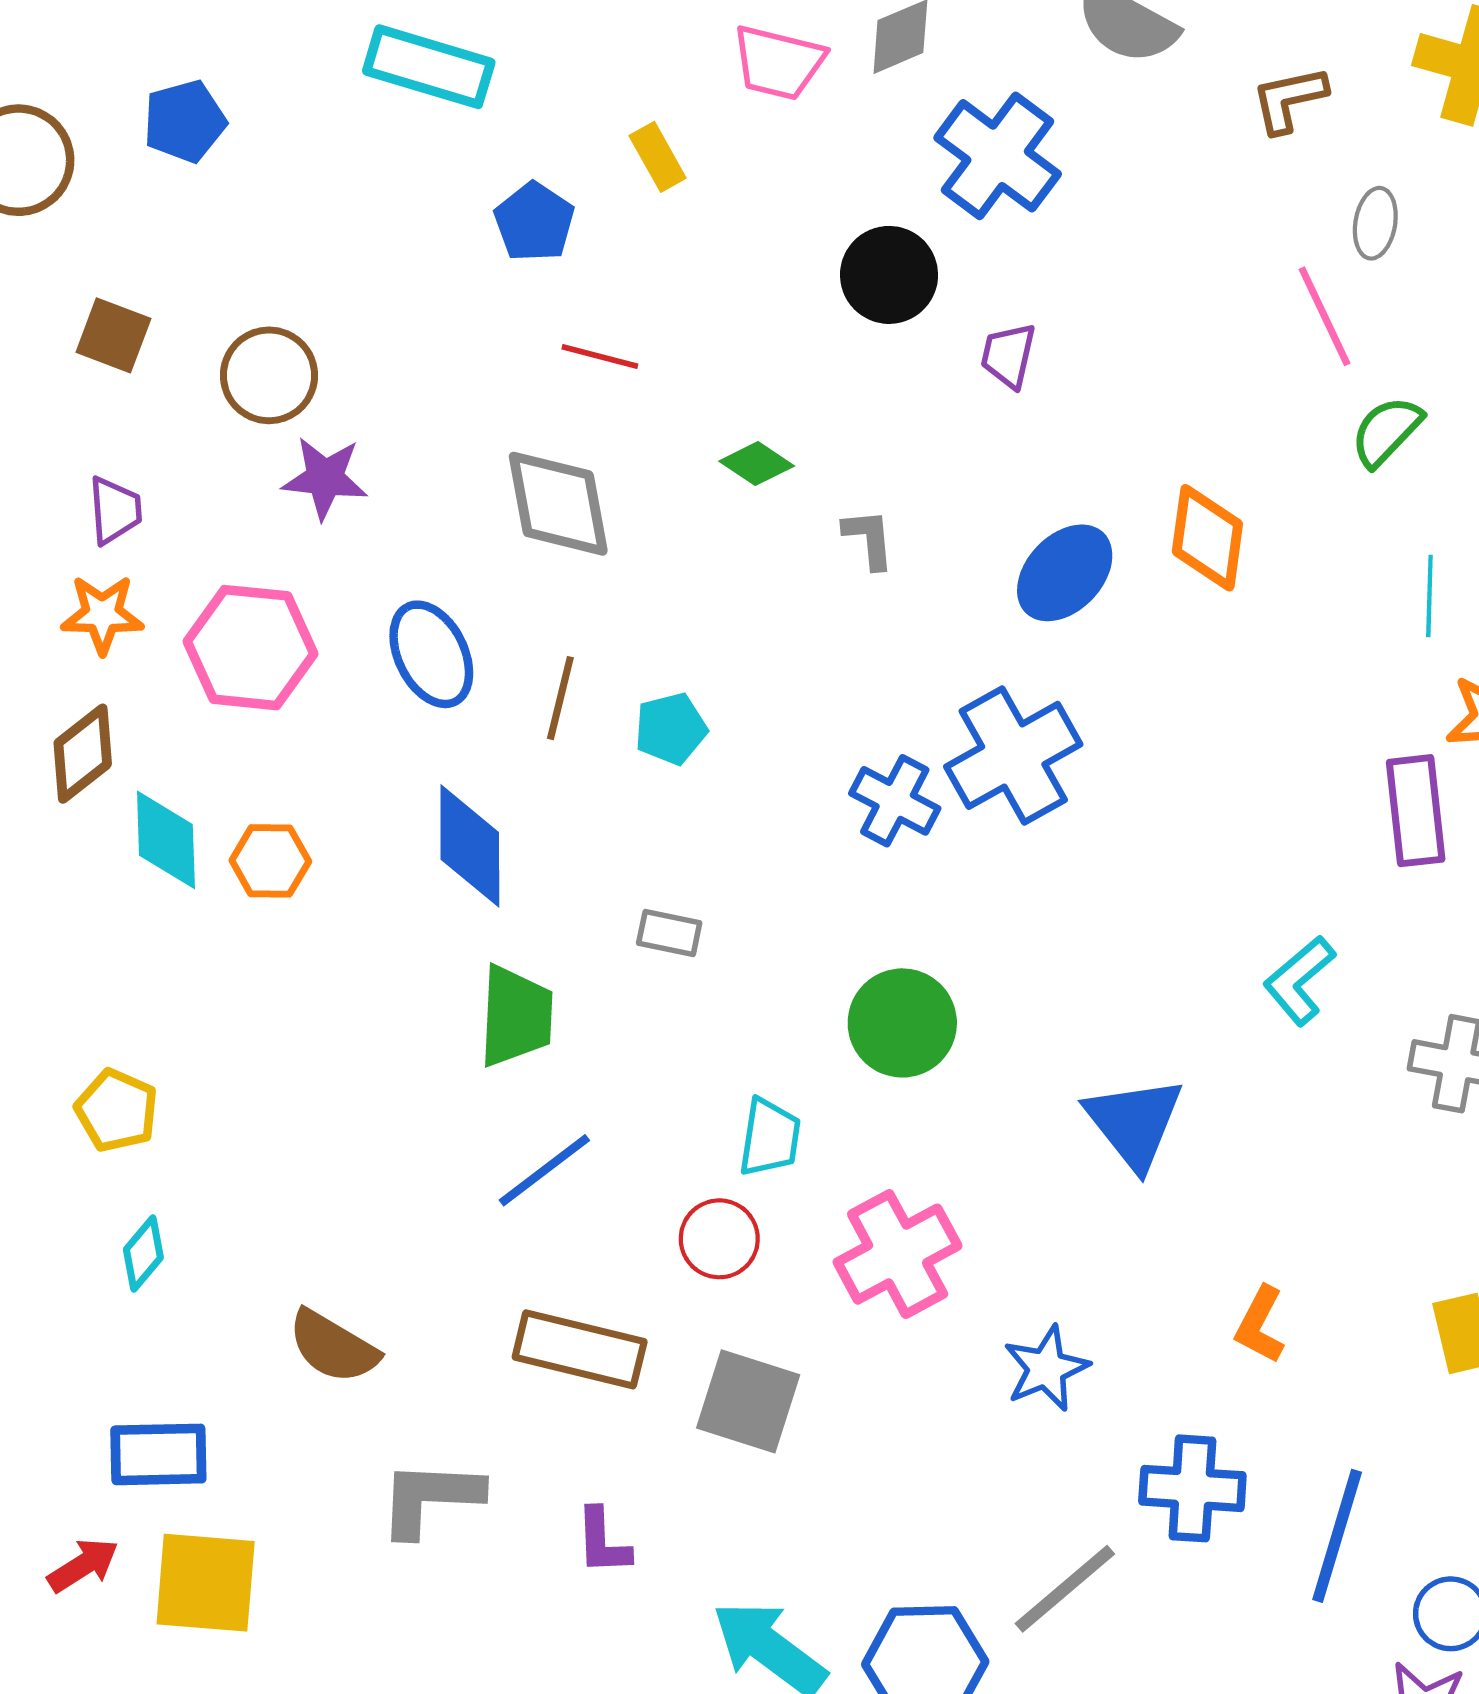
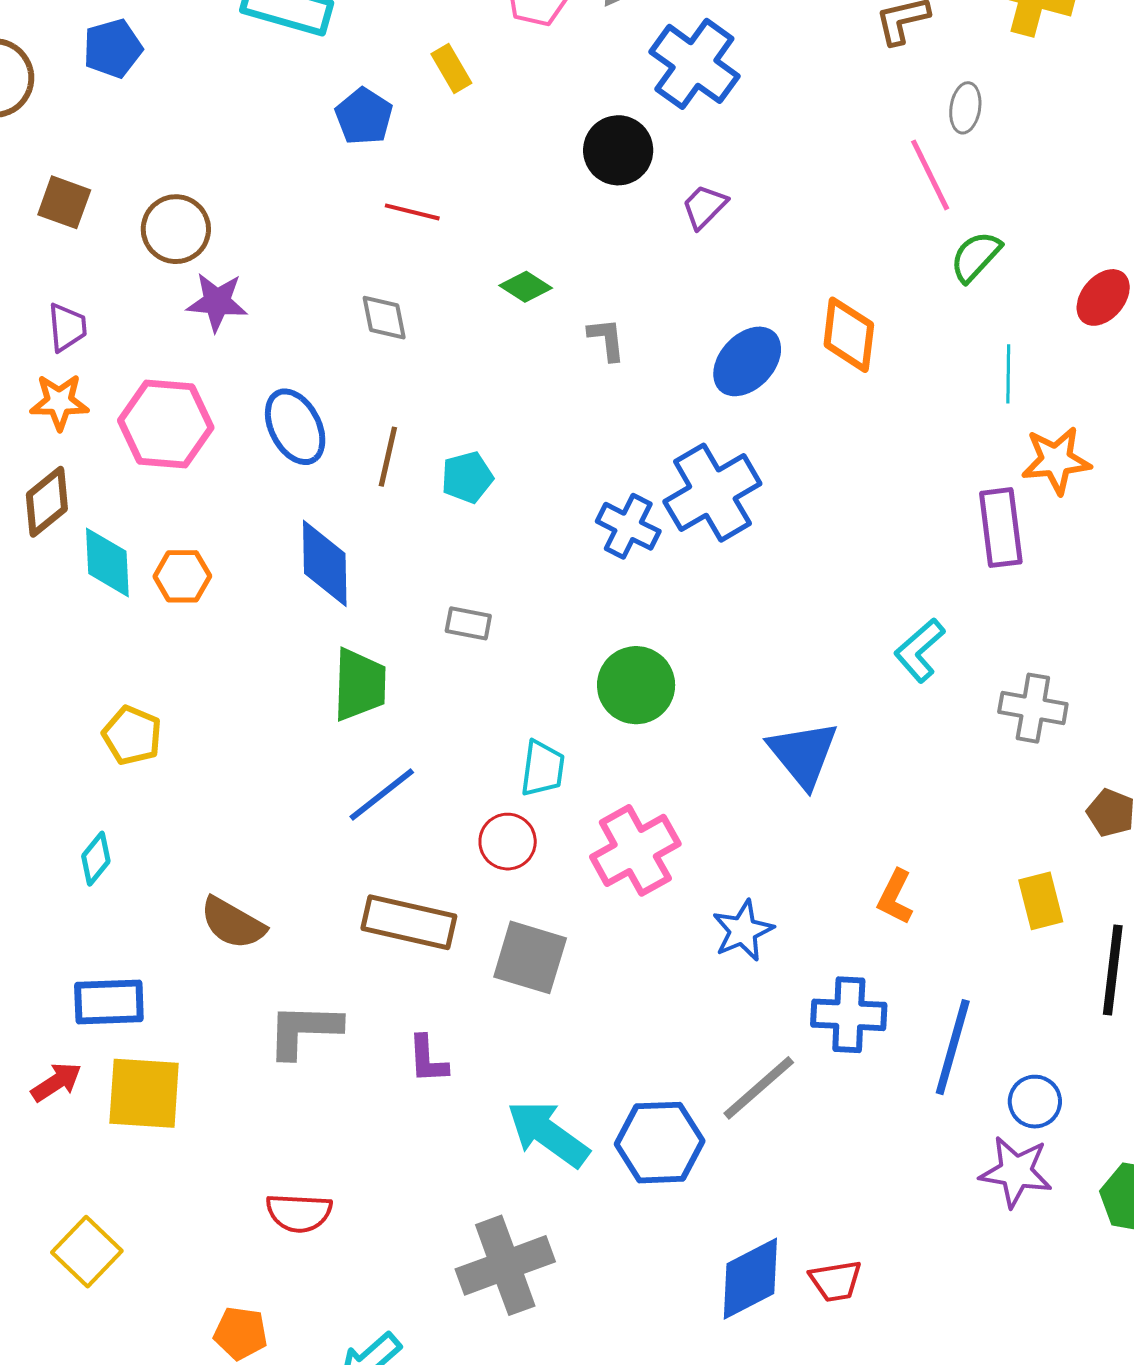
purple trapezoid: (1008, 355) -> (704, 207), turned 33
gray diamond: (558, 504) -> (384, 318), size x0.6
yellow pentagon: (117, 1111) -> (132, 735), moved

